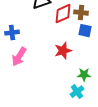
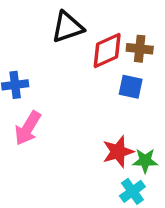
blue square: (85, 31) -> (131, 87), moved
red star: (63, 51) -> (118, 152), moved

